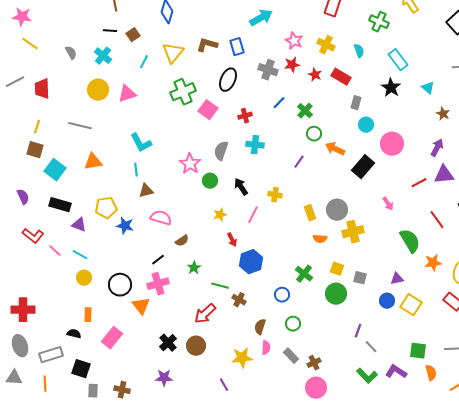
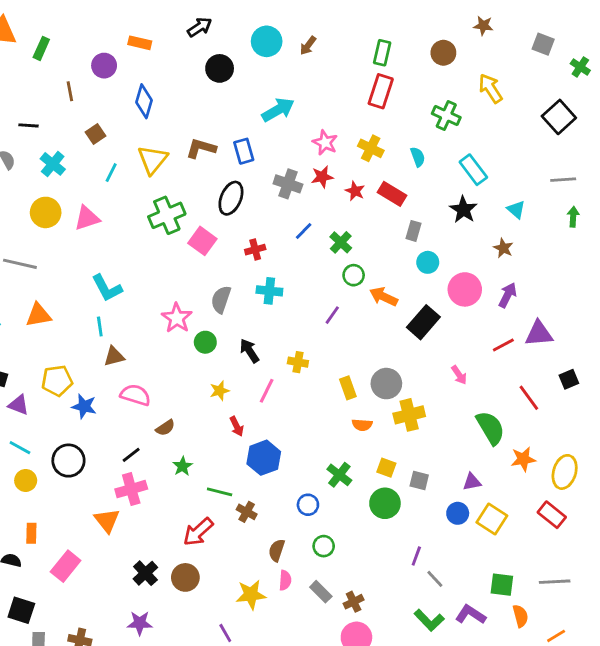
black line: (110, 31) -> (28, 125), moved
brown star: (443, 114) -> (503, 248), moved
purple arrow: (437, 148) -> (508, 295), moved
black circle: (120, 285) -> (68, 461), moved

